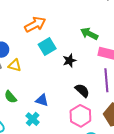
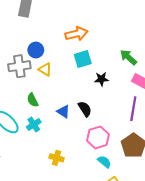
black semicircle: (82, 91) -> (85, 109), moved
cyan cross: (33, 119) -> (34, 124), moved

